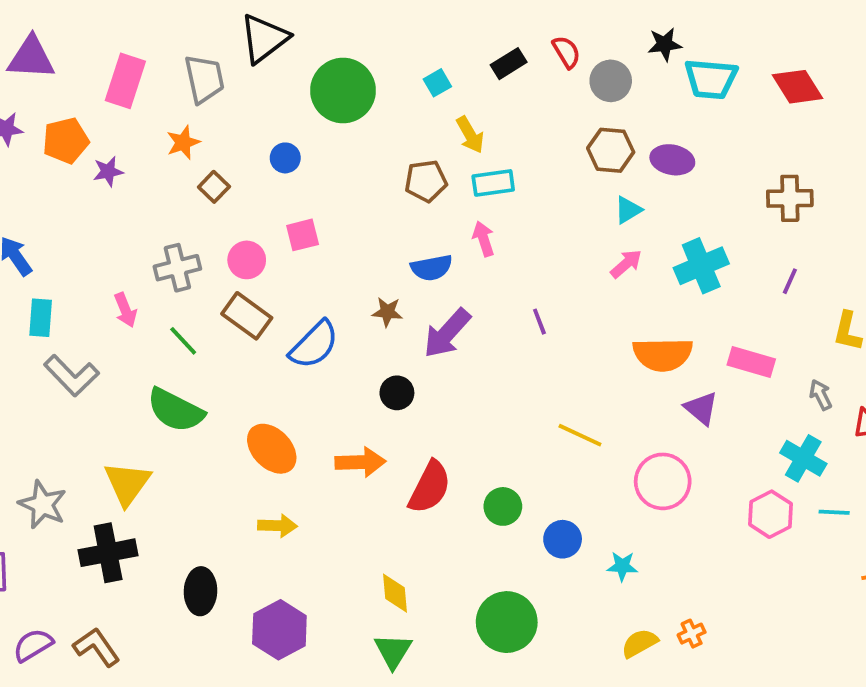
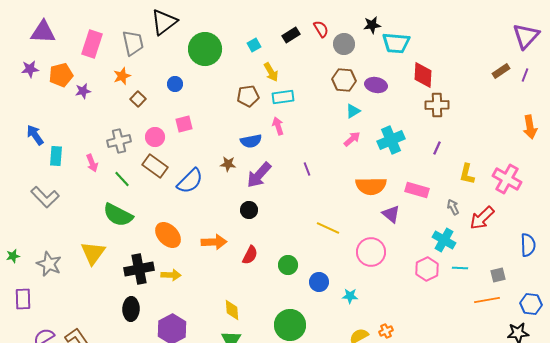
red diamond: (797, 87) -> (423, 75), moved, turned 36
cyan rectangle: (41, 318) -> (56, 156), moved
gray L-shape: (71, 376) -> (45, 197), moved
black circle: (397, 393) -> (249, 210), moved
red semicircle: (430, 487) -> (250, 255), size x0.7
black cross: (108, 553) -> (139, 269), moved

